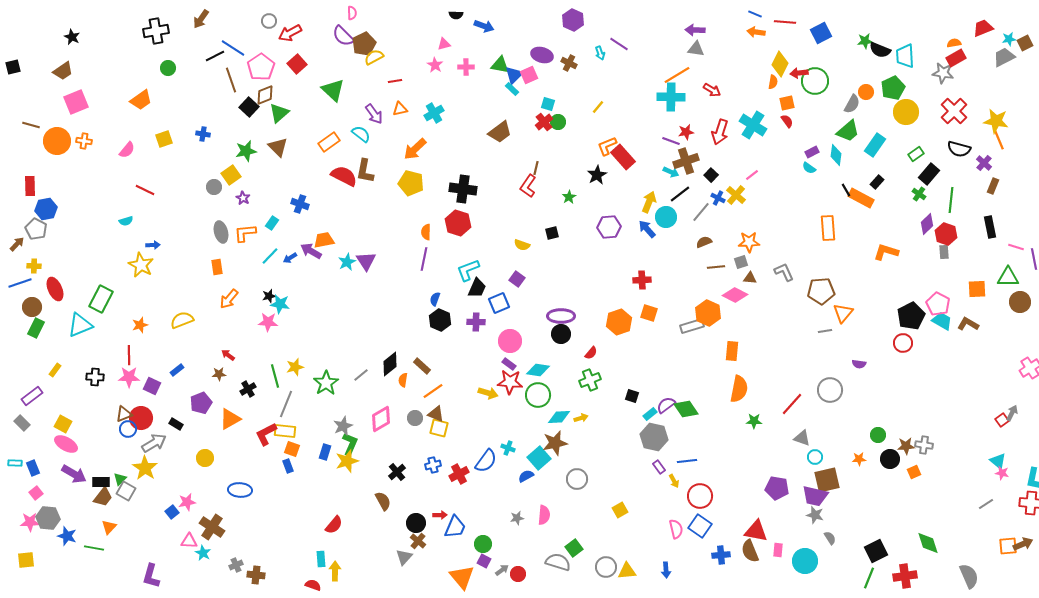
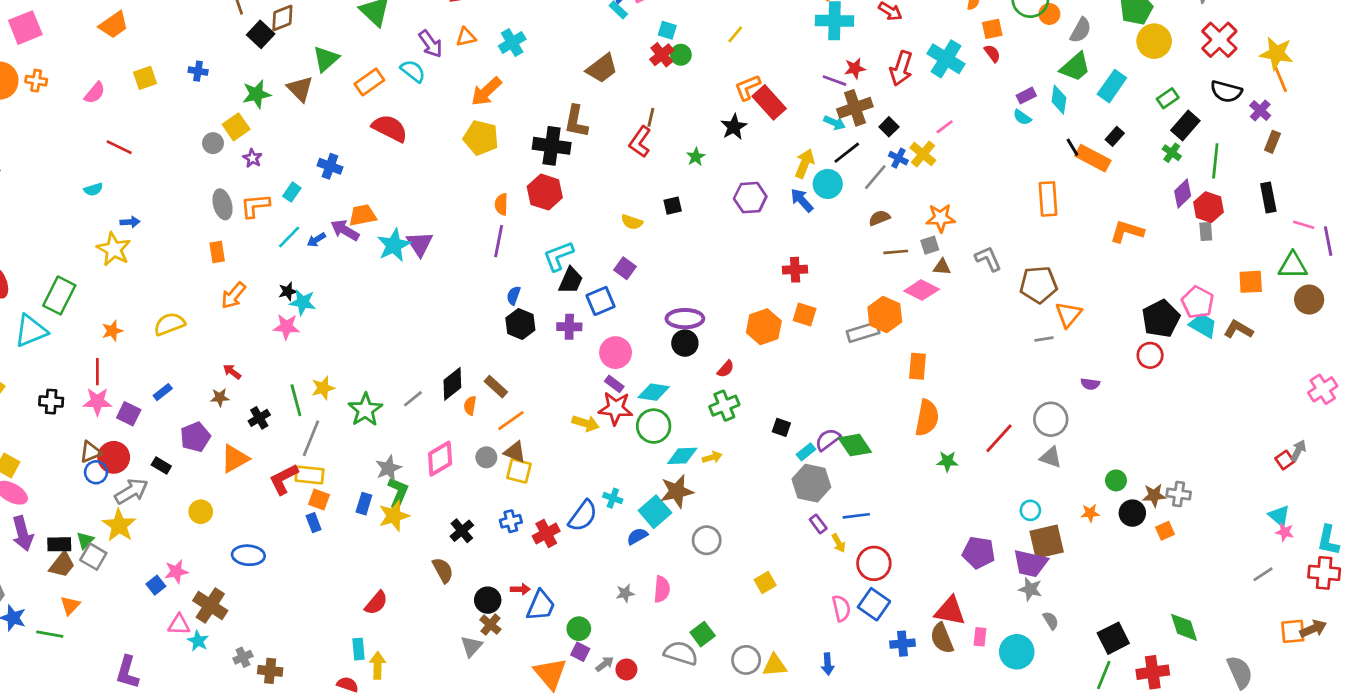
orange circle: (866, 92) -> (1049, 14), moved
green triangle: (279, 113) -> (326, 59), moved
brown L-shape: (365, 171) -> (576, 121), moved
cyan star: (347, 262) -> (394, 245), size x1.4
gray triangle: (802, 438) -> (1051, 457), moved
purple arrow: (74, 474) -> (23, 533), turned 45

